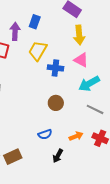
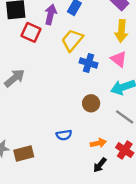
brown circle: (56, 103) -> (91, 103), moved
black arrow: (58, 156) -> (100, 165), moved

